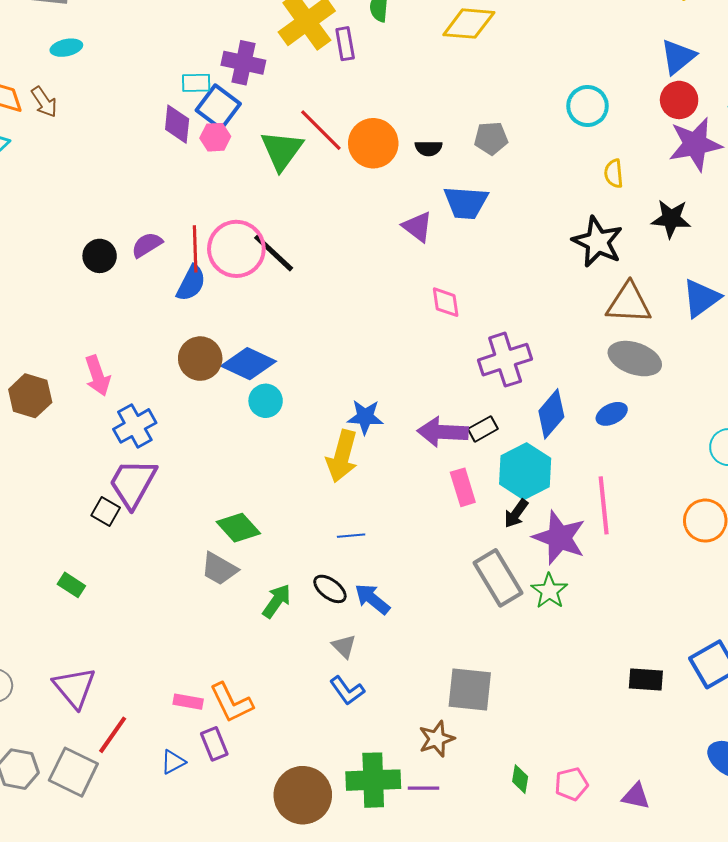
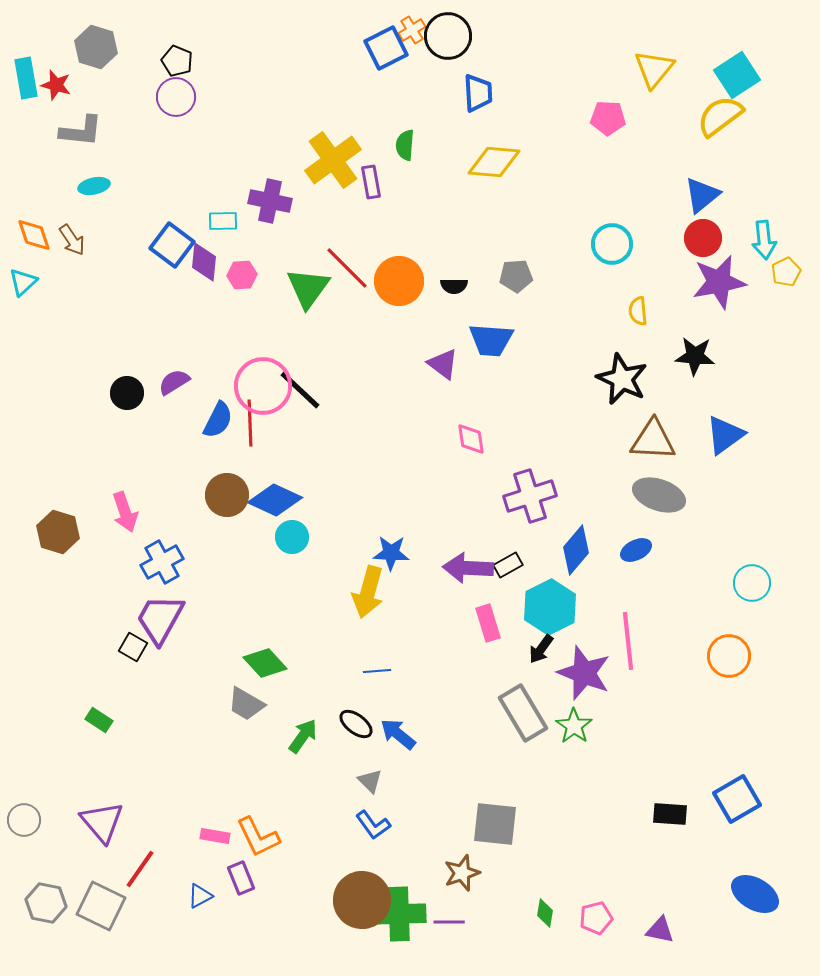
blue square: (218, 107) -> (172, 245), moved
red line: (195, 249) -> (250, 423), moved
brown circle: (303, 795) -> (362, 900), moved

